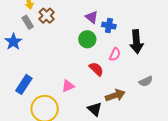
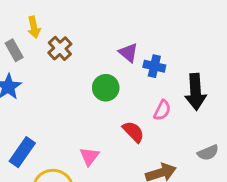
gray rectangle: (28, 22) -> (14, 50), moved
green circle: (87, 39) -> (106, 88), moved
pink triangle: (68, 86) -> (89, 156), turned -32

